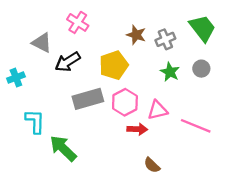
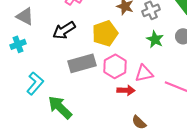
gray triangle: (42, 43) -> (25, 16), moved
cyan L-shape: (35, 121) -> (35, 83), turned 40

